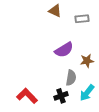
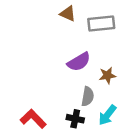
gray rectangle: (82, 19) -> (101, 23), size x1.5
black cross: (61, 96) -> (75, 119), turned 32

